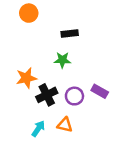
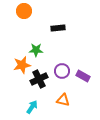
green star: (62, 60) -> (36, 50), moved
purple circle: (74, 96) -> (62, 71), moved
orange triangle: (65, 125) -> (63, 100), moved

